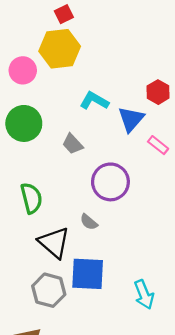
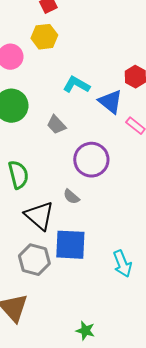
yellow hexagon: (60, 49) -> (44, 37), size x0.7
blue triangle: (131, 119) -> (110, 102), turned -32

